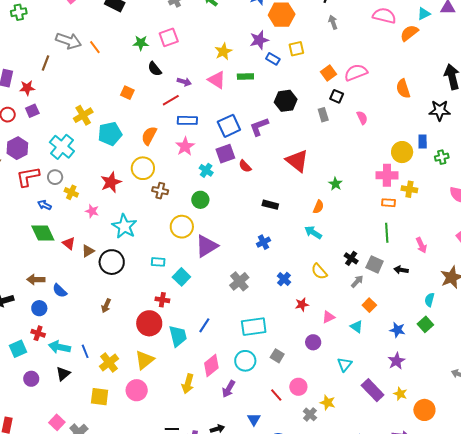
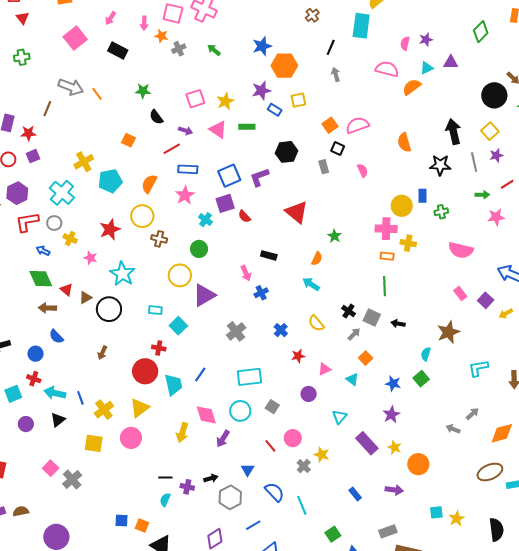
pink square: (169, 37) -> (195, 99), moved
pink arrow: (421, 245) -> (246, 273), moved
brown arrow: (36, 280) -> (47, 308), moved
pink diamond: (211, 366) -> (206, 415), turned -70

